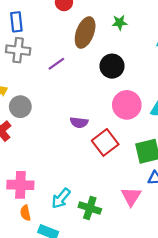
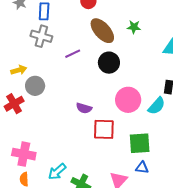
brown ellipse: (85, 33) -> (102, 31), turned -72
black circle: (112, 66) -> (109, 63), moved
red square: (105, 142) -> (104, 129), turned 30

